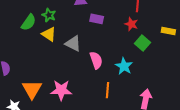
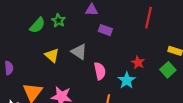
red star: (131, 24) -> (138, 62), moved
yellow triangle: (49, 34) -> (52, 55), moved
green square: (143, 43) -> (168, 70), moved

